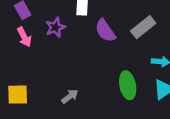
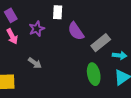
gray rectangle: (143, 27) -> (101, 43), moved
gray arrow: (70, 96) -> (35, 63), moved, turned 72

